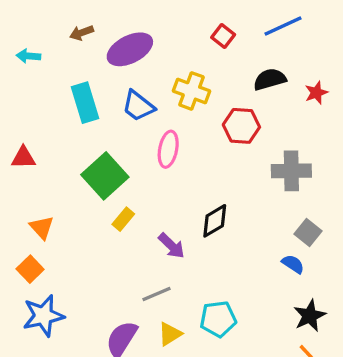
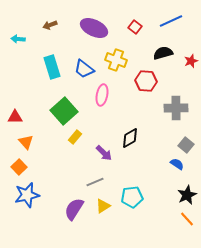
purple ellipse: (130, 49) -> (94, 28), moved, turned 52
red triangle: (23, 158) -> (15, 117), moved

